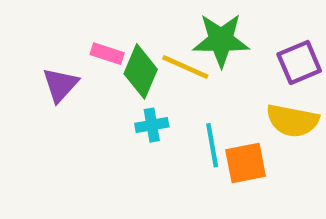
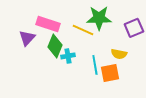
pink rectangle: (107, 54) -> (48, 24), size x1.6
green diamond: (141, 71) -> (55, 46), moved
yellow semicircle: (292, 121) -> (119, 54), moved, size x0.7

